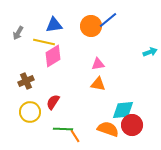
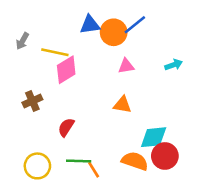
blue triangle: (54, 25) -> (90, 25), moved
cyan arrow: (150, 52) -> (174, 65), moved
pink triangle: (98, 64) -> (126, 66), moved
yellow circle: (30, 112) -> (37, 166), moved

